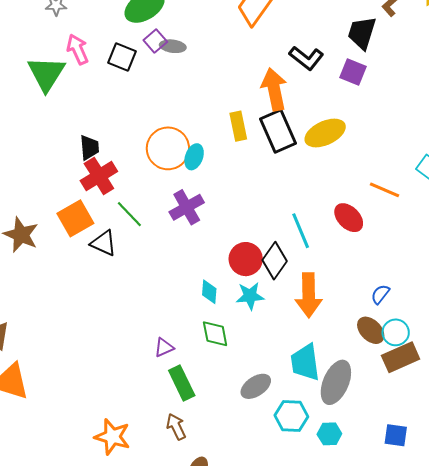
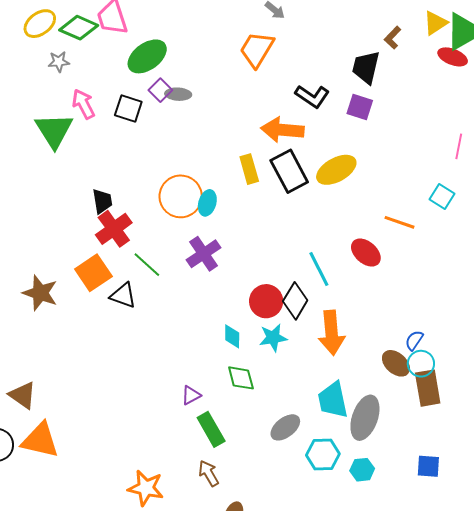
orange arrow: (274, 89) -> (282, 130), turned -69
blue semicircle: (380, 294) -> (414, 340), moved
brown rectangle: (401, 357) -> (428, 388), turned -72

